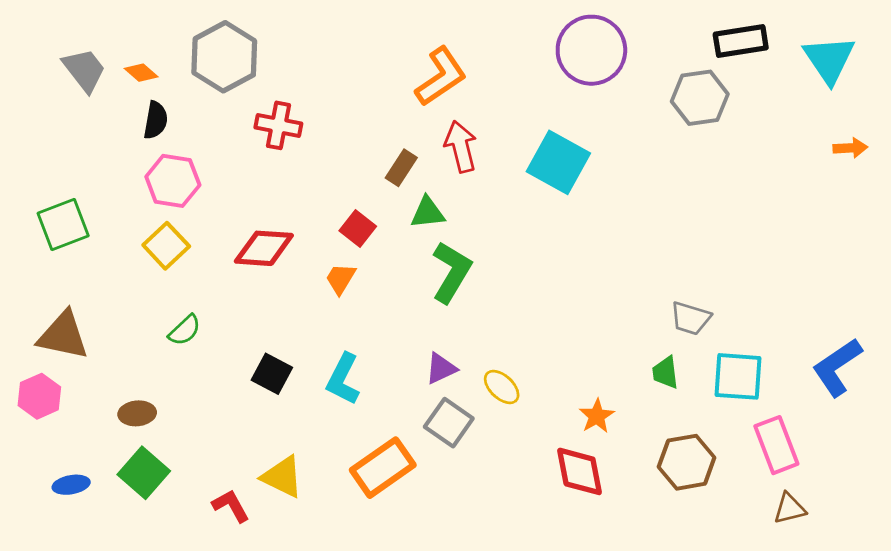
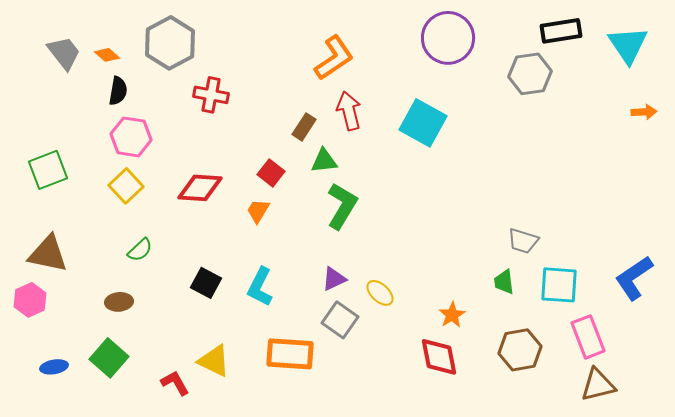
brown ellipse: (137, 413) -> (119, 302), moved
orange rectangle: (383, 468) -> (290, 354), turned 39
brown triangle: (790, 508) -> (598, 385), size x1.4

